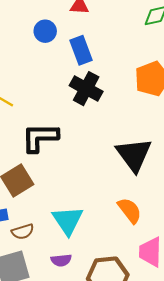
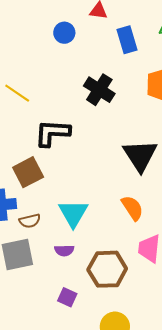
blue rectangle: (81, 50) -> (127, 40), moved

